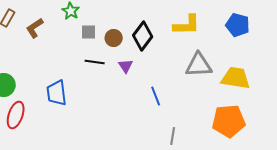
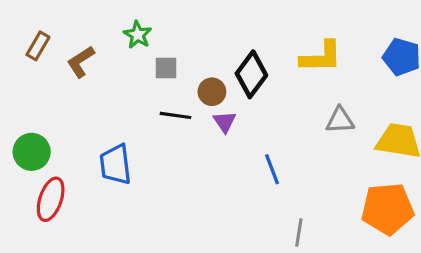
brown circle: (114, 38) -> (212, 92), moved
gray triangle: (199, 65) -> (340, 120), size x0.7

